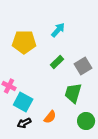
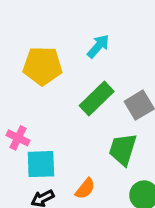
green rectangle: (57, 62) -> (97, 99), size x1.5
cyan square: (23, 102) -> (41, 164), turned -30

